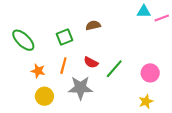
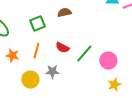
pink circle: (150, 73) -> (108, 61), moved
gray star: (80, 88) -> (52, 72), size x0.6
yellow circle: (44, 96) -> (30, 80), moved

